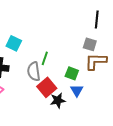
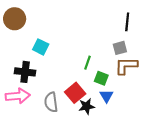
gray square: (90, 44) -> (120, 48), turned -32
green line: (45, 58) -> (88, 63), moved
gray semicircle: (34, 71) -> (51, 102), moved

